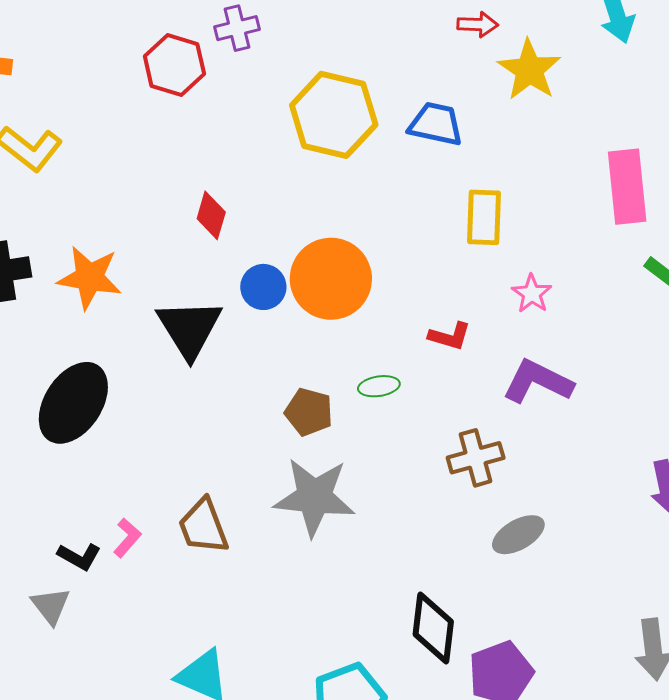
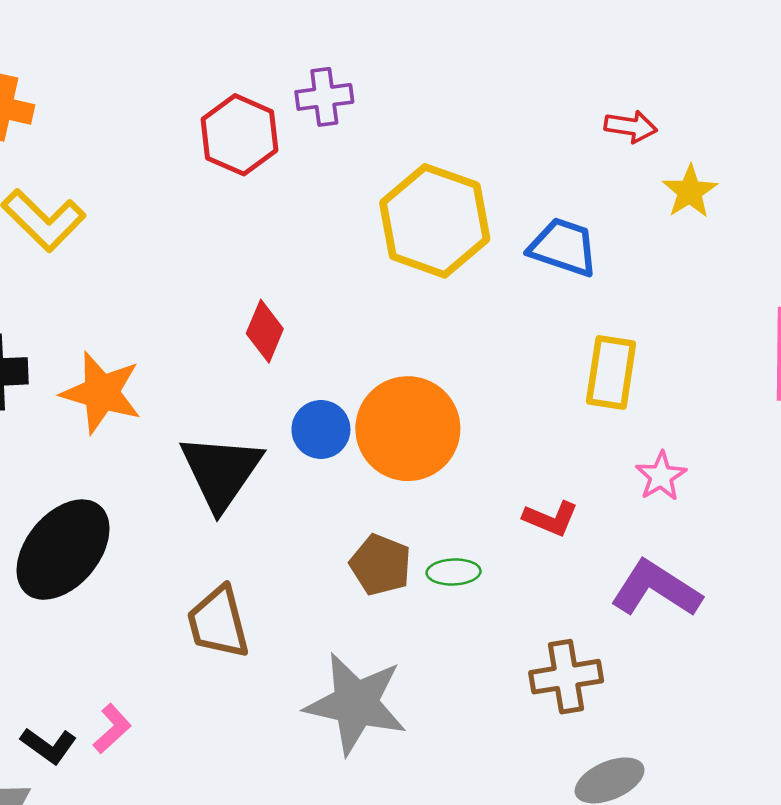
yellow star: (529, 70) -> (690, 192), size x0.7
brown pentagon: (309, 412) -> (380, 565), moved
brown trapezoid: (203, 526) -> (218, 623), moved

